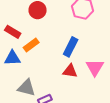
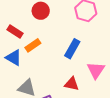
blue triangle: (12, 58) -> (14, 58), turned 30
red triangle: (70, 71) -> (72, 84), moved

